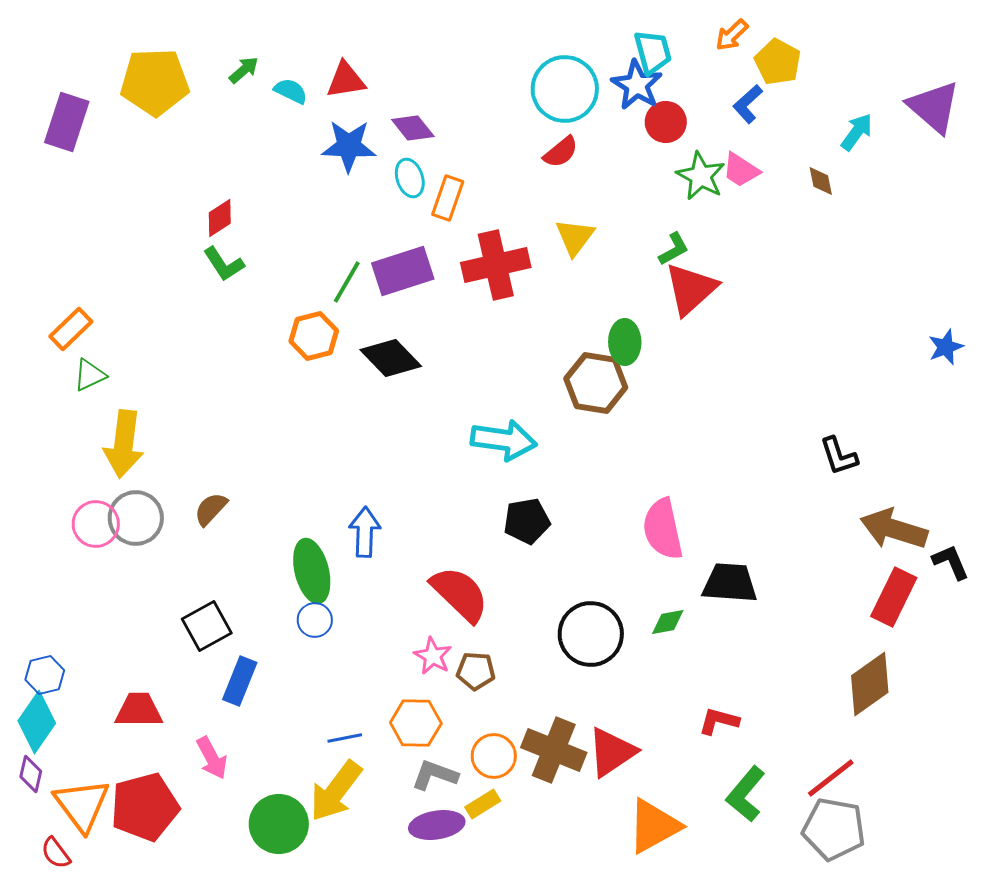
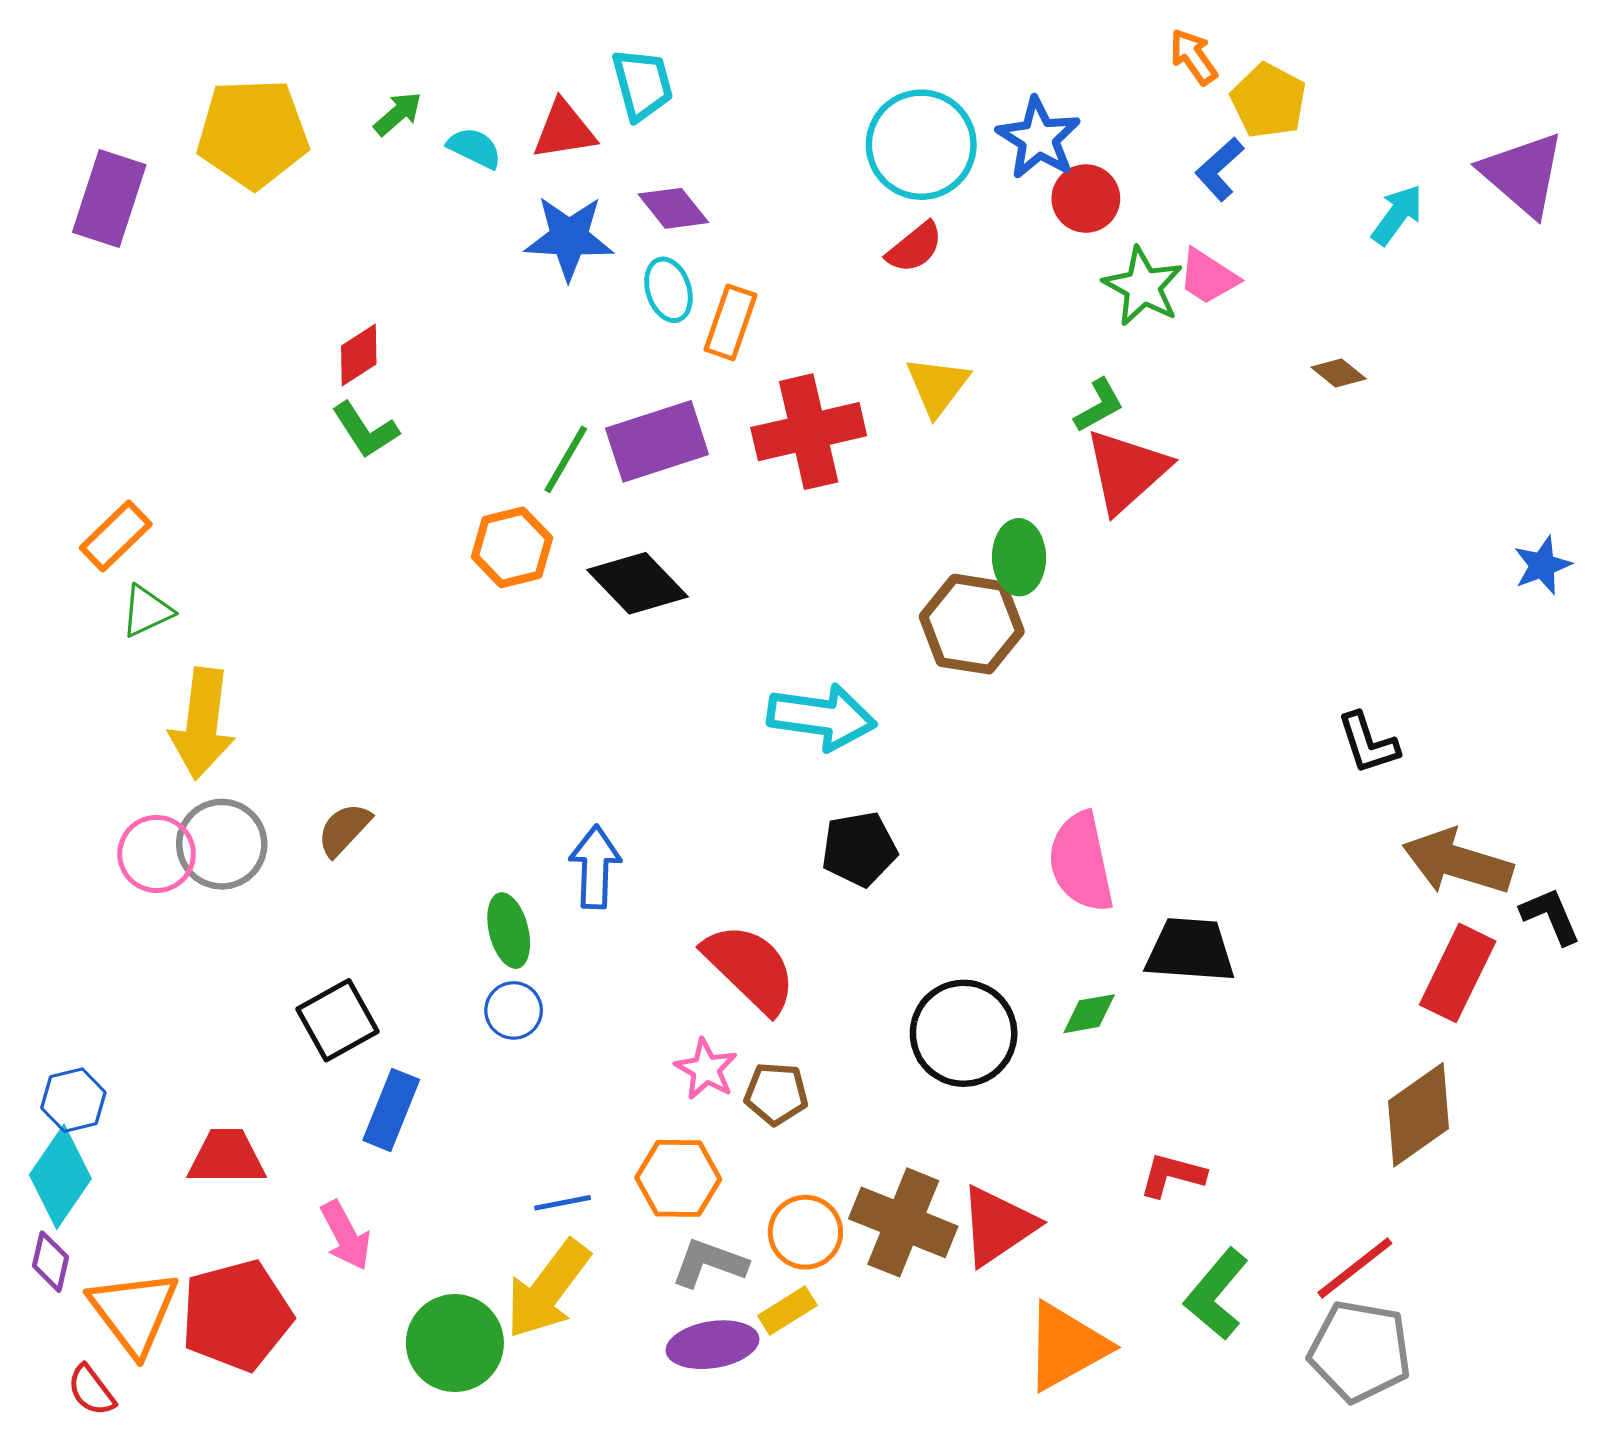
orange arrow: (732, 35) -> (1193, 57), turned 99
cyan trapezoid: (653, 52) -> (642, 84), moved
brown diamond: (821, 181) -> (1339, 373), moved, turned -40
green ellipse: (312, 571) -> (509, 931), size x0.7

